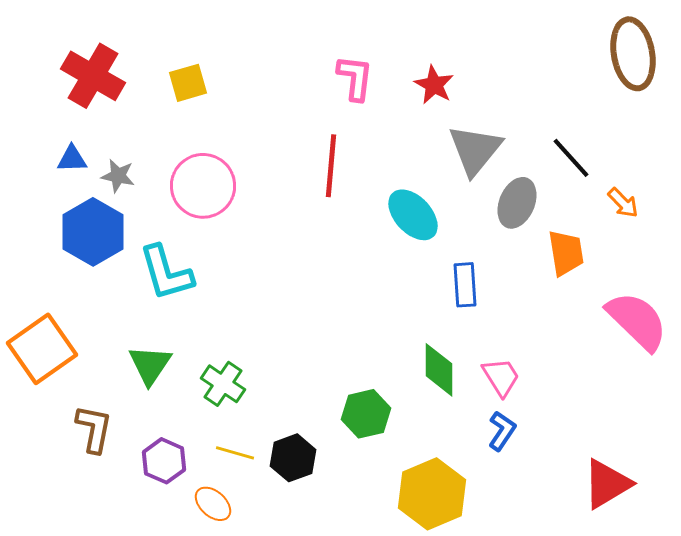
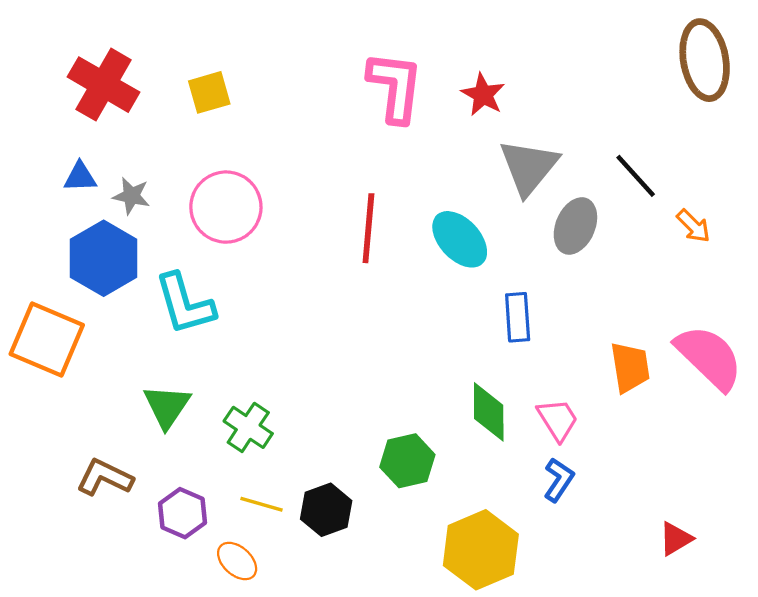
pink L-shape: (355, 78) -> (395, 87), size x1.4
red line: (331, 166) -> (368, 228), moved
orange trapezoid: (566, 253) -> (630, 367), moved
orange square: (42, 349) -> (47, 339), moved, turned -32
brown L-shape: (94, 429) -> (105, 478), turned -75
red triangle: (607, 484) -> (676, 539), size x0.6

